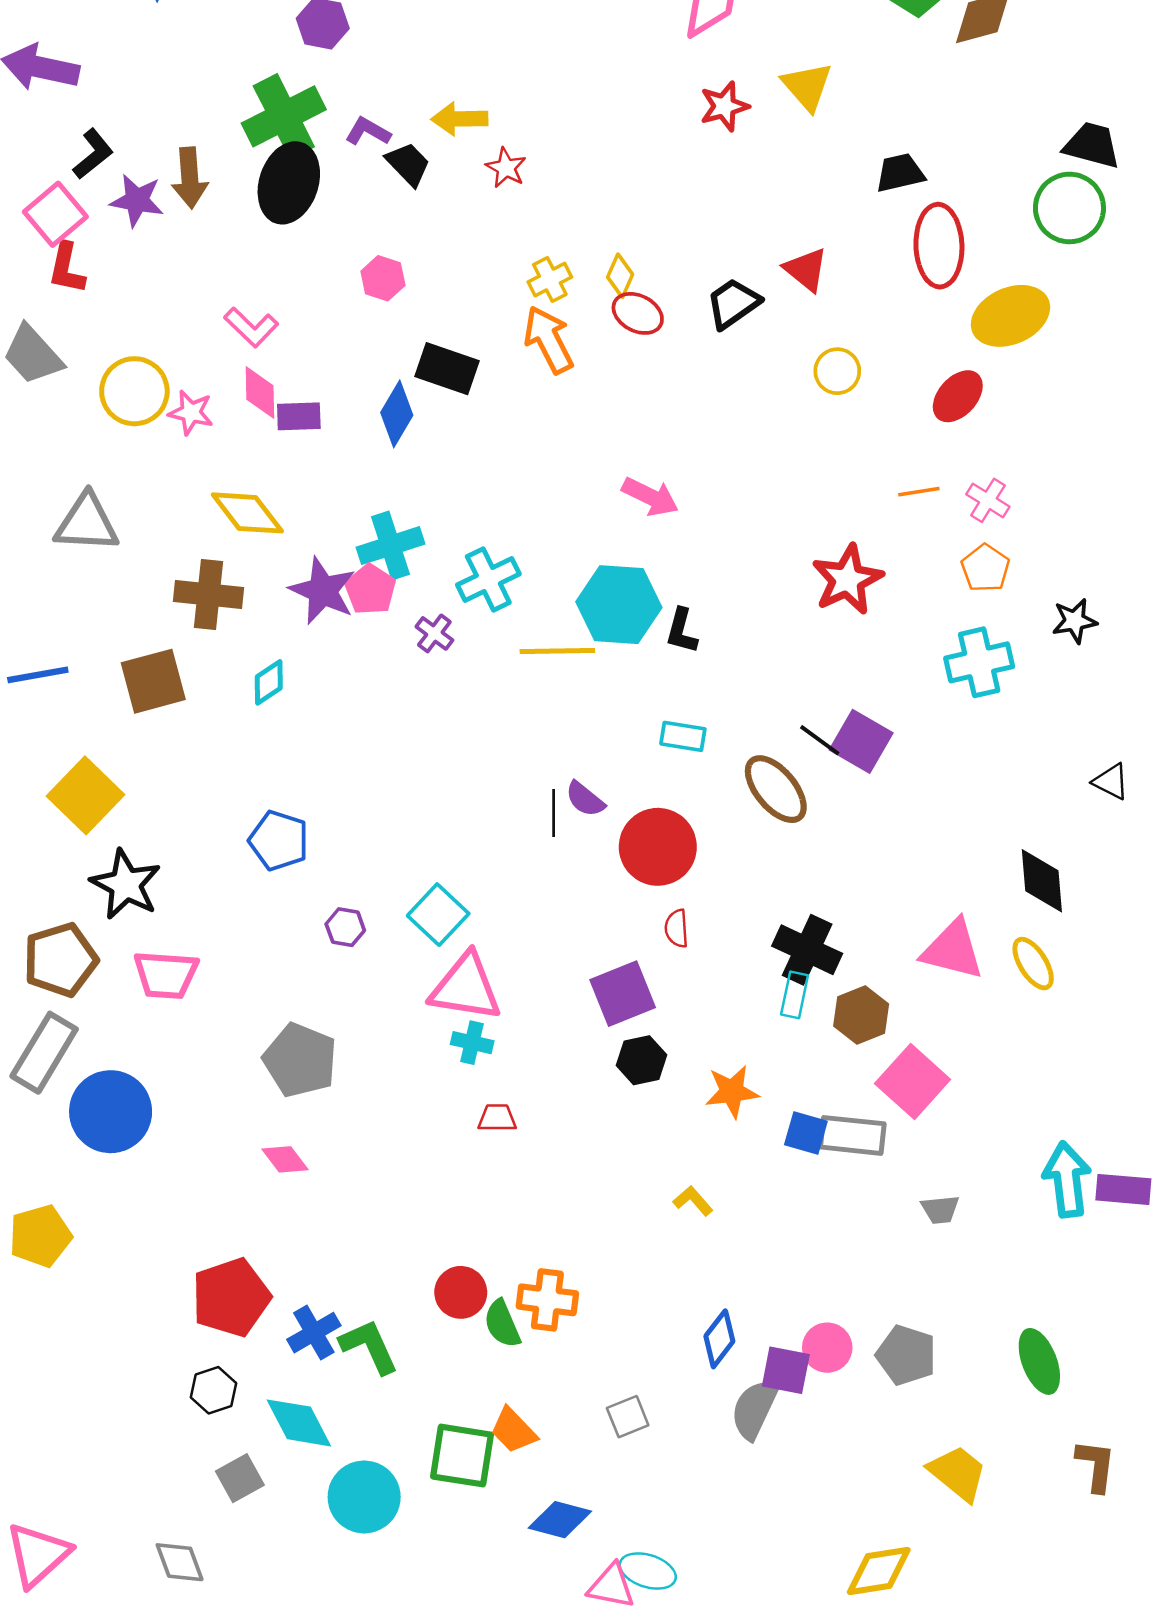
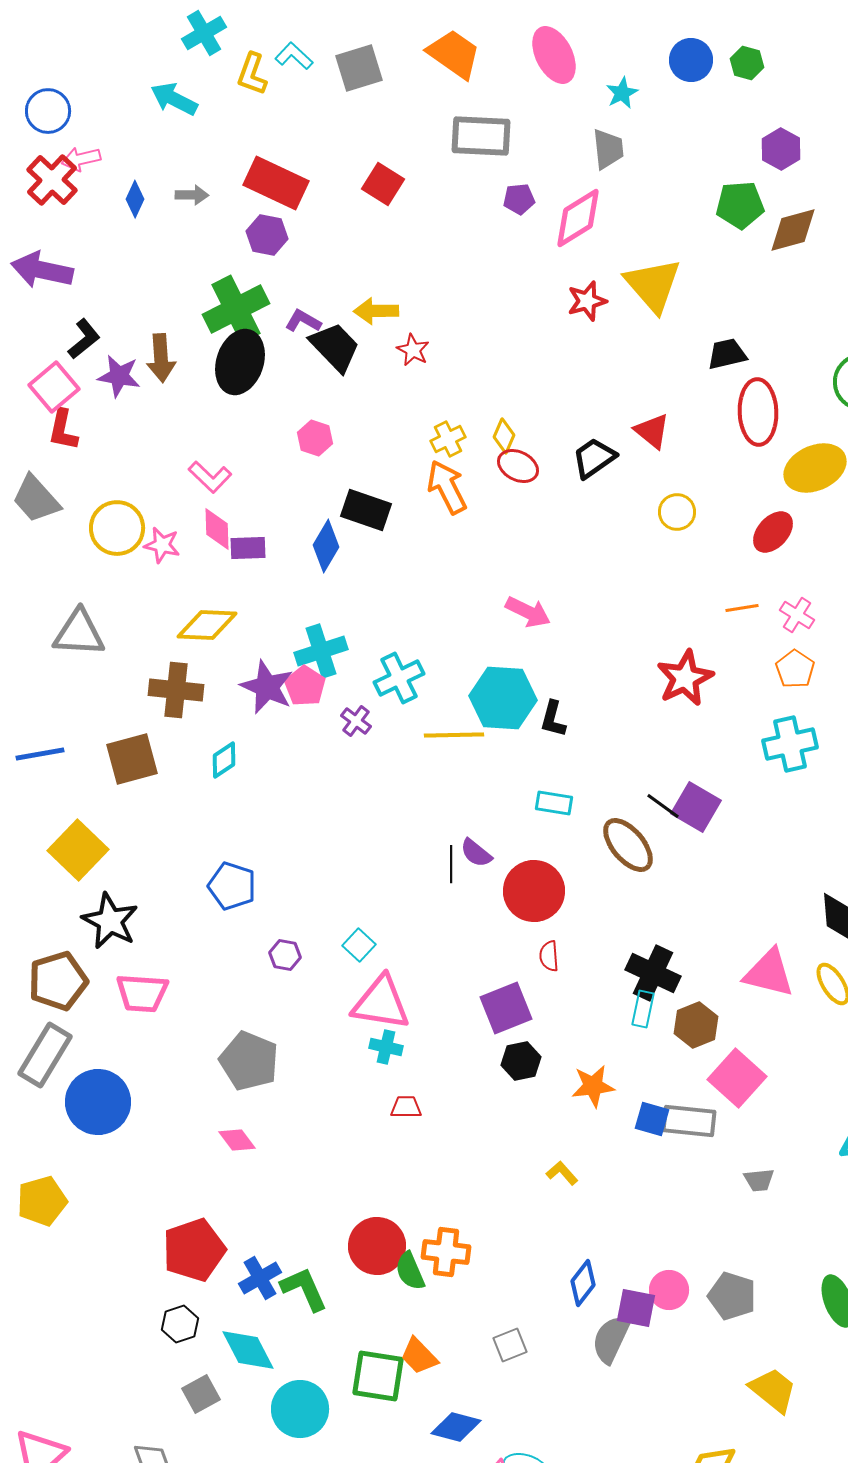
yellow triangle: (807, 86) -> (653, 285), size x1.4
black trapezoid: (408, 164) -> (335, 347), size x1.4
yellow diamond: (247, 513) -> (207, 625), turned -50
cyan square: (438, 915) -> (359, 945), size x0.7
red circle: (461, 1292) -> (377, 1246), size x1.4

